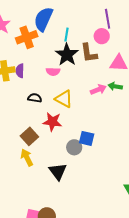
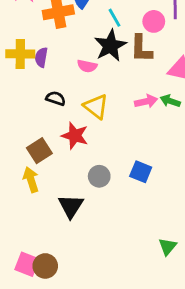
cyan line: (67, 35) -> (114, 18), turned -48
pink circle: (102, 36) -> (154, 21), moved
blue square: (87, 138) -> (141, 172), moved

